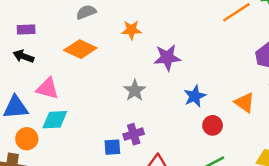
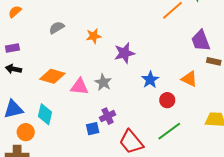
orange diamond: (80, 49) -> (52, 76), moved
pink triangle: (47, 88) -> (80, 87), moved
cyan diamond: (55, 120) -> (45, 114), turned -65

